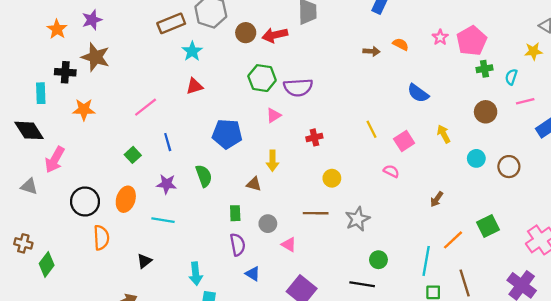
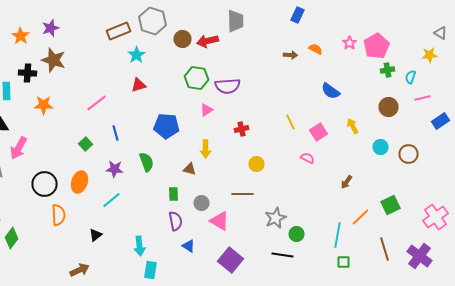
gray star: (358, 219) -> (276, 218), moved
cyan line: (163, 220) -> (112, 200), turned -48
pink triangle: (289, 245) -> (220, 221), size x1.5
brown line: (465, 283) -> (384, 249), moved

